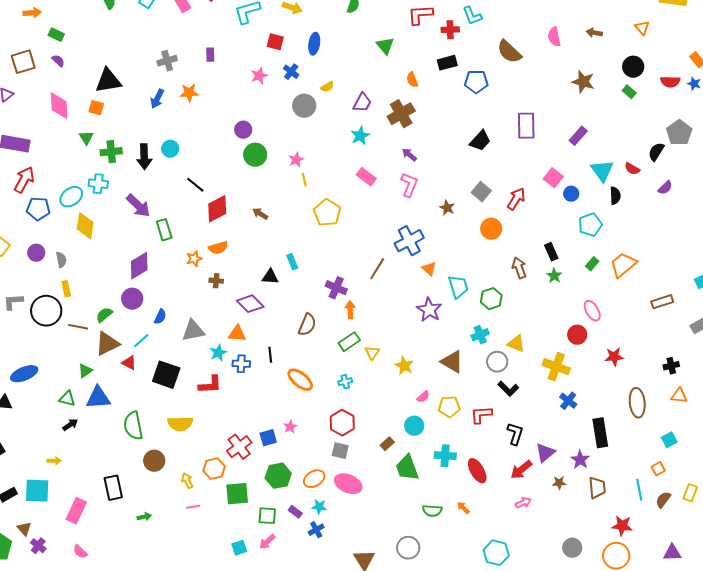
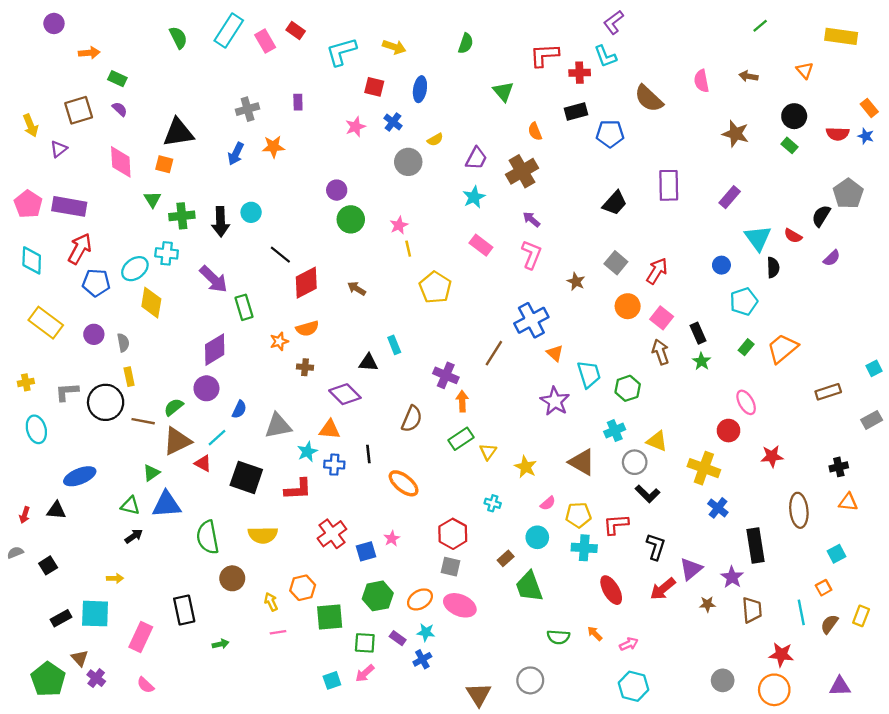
pink square: (553, 178) -> (662, 318), moved
cyan cross: (345, 382) -> (493, 503), moved, turned 32
red cross: (239, 447) -> (332, 534), moved
cyan cross: (445, 456) -> (584, 548), moved
pink arrow: (523, 503) -> (629, 644), moved

